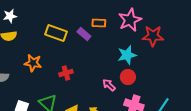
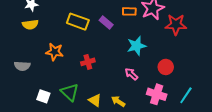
orange rectangle: (99, 23) -> (129, 11), moved
cyan star: (127, 55) -> (136, 46), moved
red circle: (128, 77) -> (166, 67), moved

